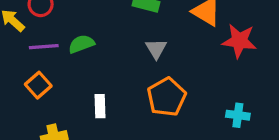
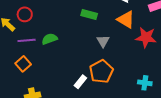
gray triangle: (156, 49) -> (103, 41), moved
white rectangle: (100, 106) -> (80, 82), moved, turned 40

